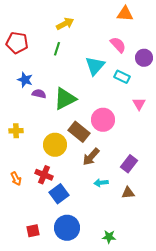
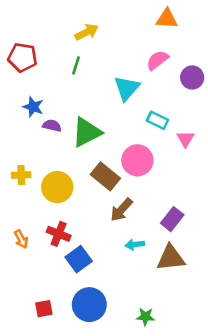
pink semicircle: (118, 45) -> (157, 60), turned -84
cyan rectangle: (122, 77) -> (157, 120), moved
yellow circle: (55, 145) -> (57, 187), moved
brown triangle: (128, 193) -> (171, 258), size x1.6

